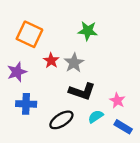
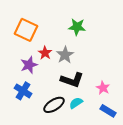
purple star: (17, 72) -> (29, 65), moved
blue cross: (26, 104) -> (23, 91), turned 30
cyan semicircle: (96, 116) -> (76, 103), moved

